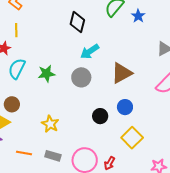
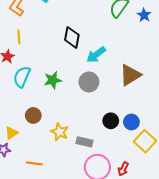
black diamond: (77, 22) -> (72, 37), moved
brown circle: (12, 104) -> (33, 115), moved
blue circle: (125, 107) -> (131, 122), moved
gray rectangle: (53, 156) -> (85, 142), moved

